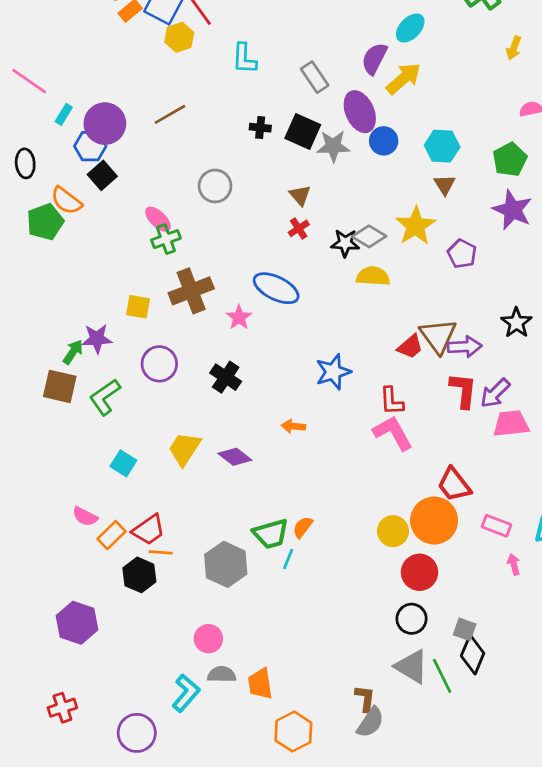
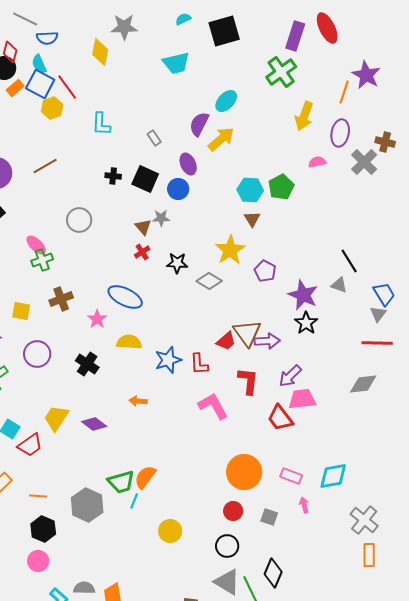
yellow arrow: (514, 48) -> (304, 116), size x1.6
gray rectangle: (315, 77) -> (154, 138), size x0.7
purple ellipse: (360, 112) -> (188, 164), size x0.7
blue circle: (384, 141) -> (178, 189), moved
gray star: (333, 146) -> (161, 218), moved, size x0.7
green pentagon: (510, 159) -> (281, 187), moved
purple star: (512, 210) -> (303, 295), moved
gray diamond: (369, 236) -> (209, 281), moved
yellow semicircle: (373, 276) -> (129, 342), moved
brown cross: (191, 291) -> (61, 299), size x0.7
red L-shape: (463, 390) -> (248, 381), moved
red L-shape: (392, 401) -> (199, 364), moved
red trapezoid: (454, 485) -> (280, 418), moved
orange semicircle: (303, 527) -> (145, 477), size x1.4
red trapezoid: (149, 530) -> (30, 445), moved
yellow circle: (393, 531) -> (170, 531), moved
red circle: (419, 572) -> (233, 511), size x0.7
black hexagon: (139, 575) -> (43, 529), moved
gray square: (465, 629) -> (269, 517), moved
pink circle: (208, 639) -> (38, 561), moved

